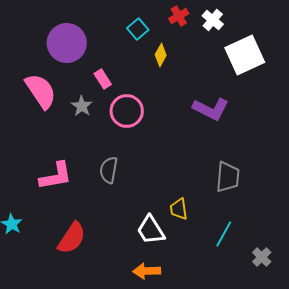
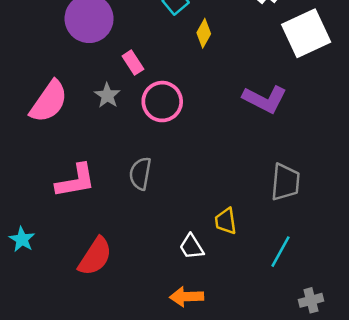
pink semicircle: (41, 91) -> (49, 102), moved, turned 69
white trapezoid: (151, 230) -> (191, 247), size x0.7
gray cross: (262, 257) -> (311, 300), moved, turned 30

